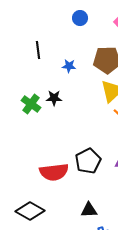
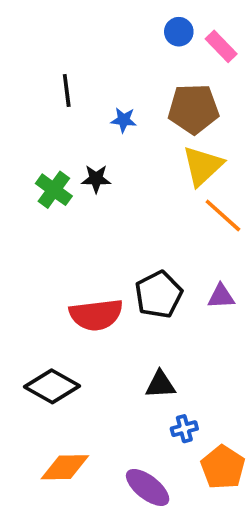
blue circle: (80, 18) -> (179, 32), moved

